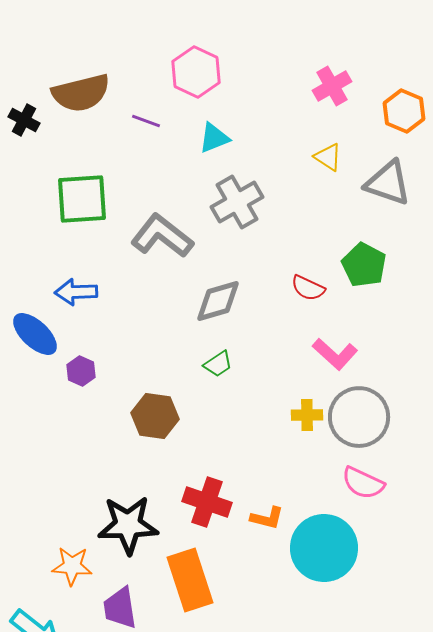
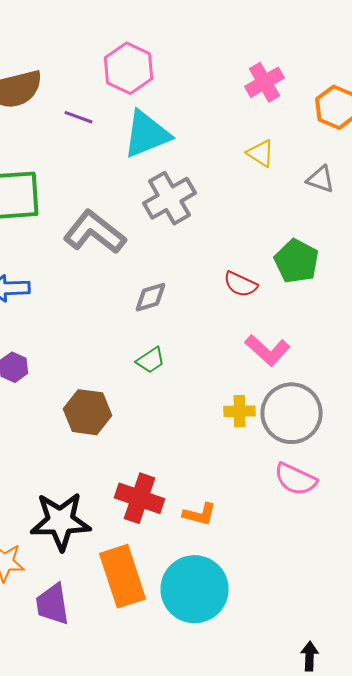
cyan triangle: (214, 138) -> (146, 134), size x1.6
gray triangle: (388, 183) -> (320, 179), size x0.6
gray diamond: (218, 301) -> (150, 297), size x0.7
cyan circle: (324, 548) -> (194, 589), moved

